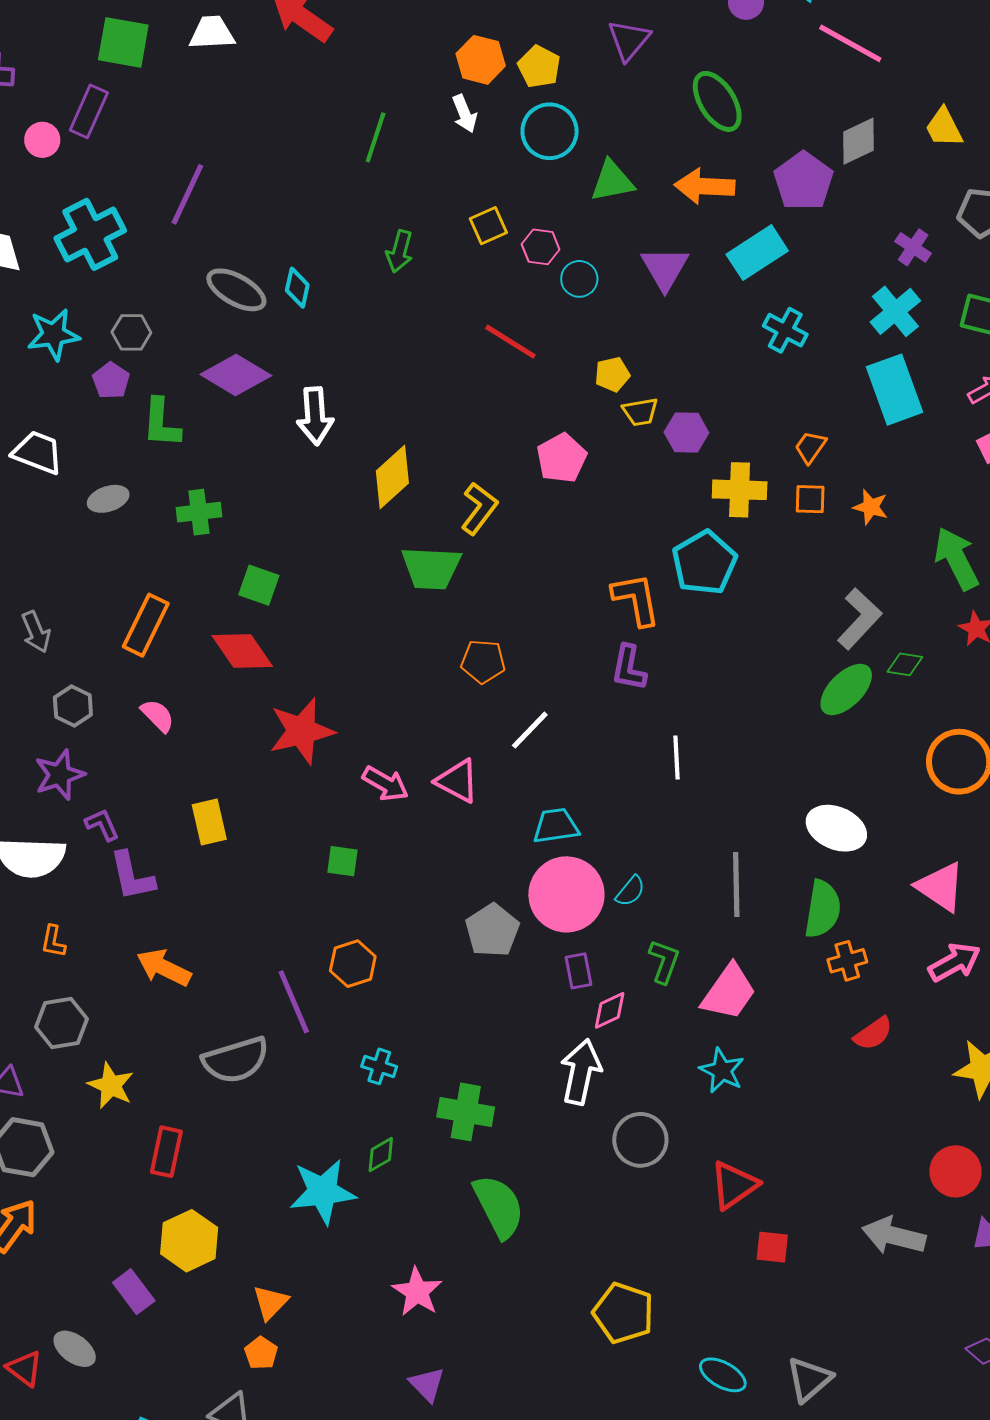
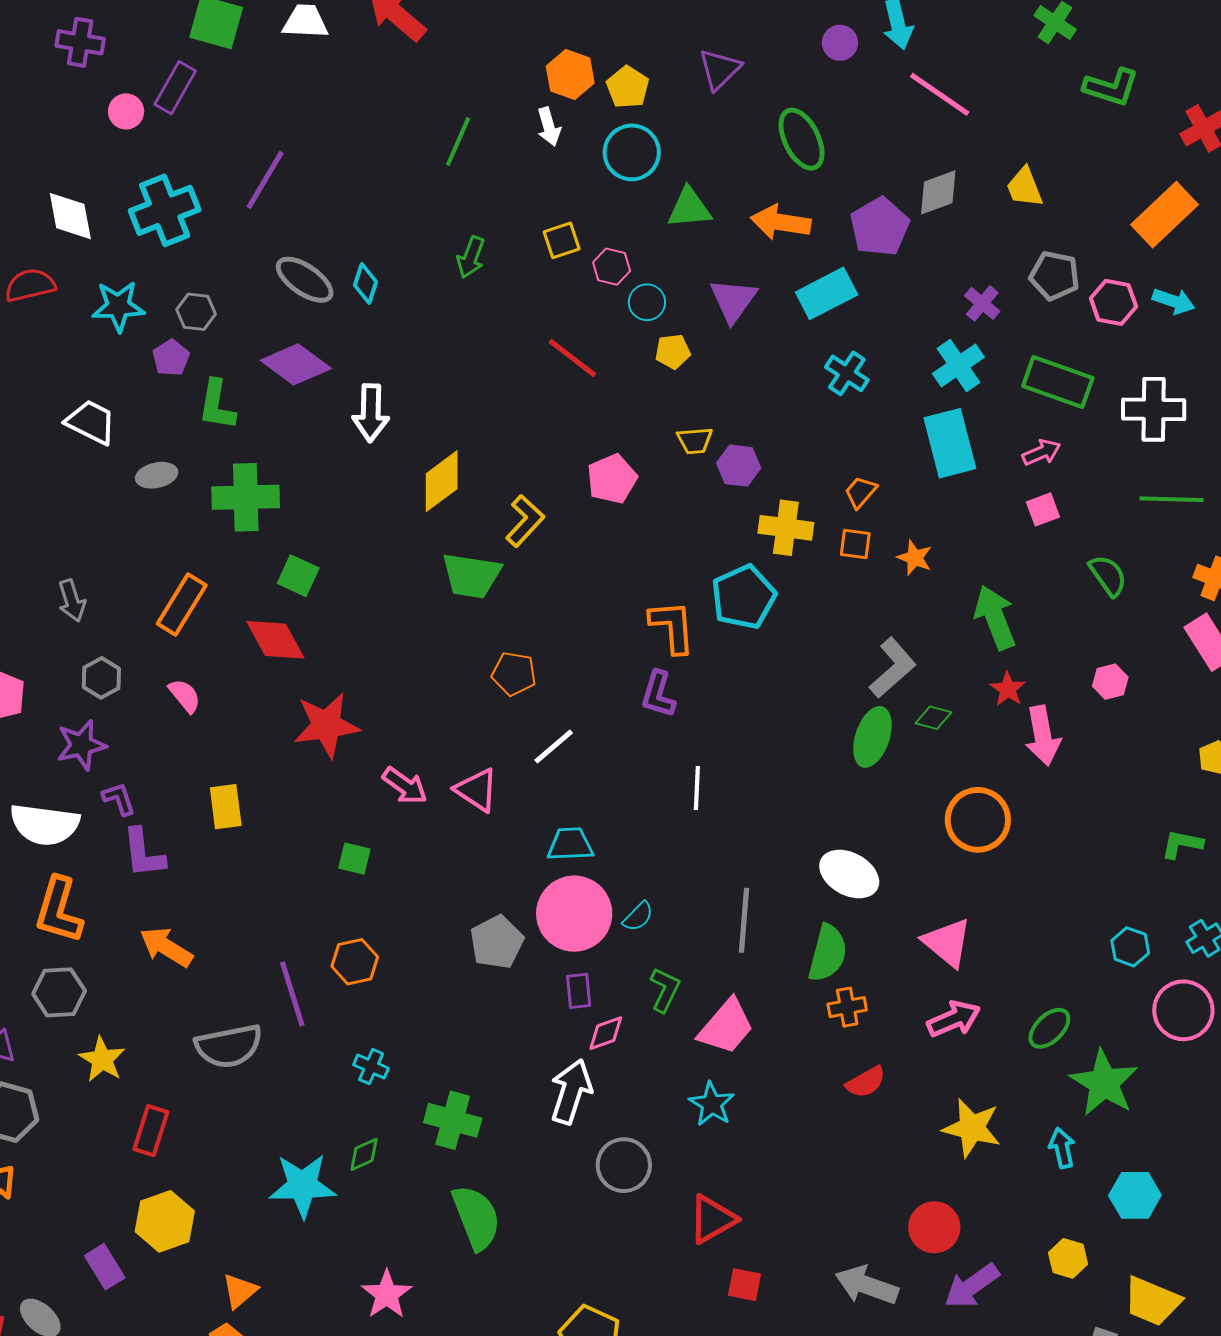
yellow pentagon: (612, 374) -> (673, 351), moved
green cross: (199, 512) -> (246, 497), size x1.5
green ellipse: (846, 689) -> (872, 737), turned -32
orange L-shape: (53, 941) -> (59, 910), size x2.0

